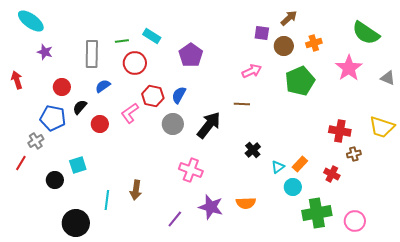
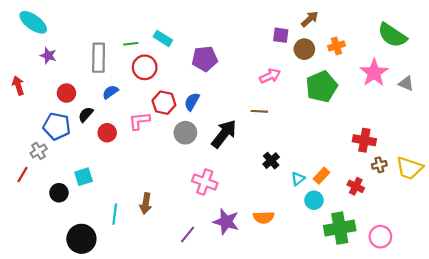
purple pentagon: (191, 55) -> (205, 59), turned 30
gray triangle: (388, 78) -> (406, 83), moved
pink L-shape: (130, 113) -> (139, 121), turned 30
yellow trapezoid: (382, 127) -> (409, 168), moved

